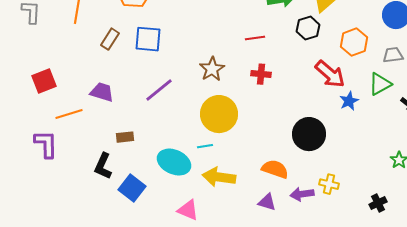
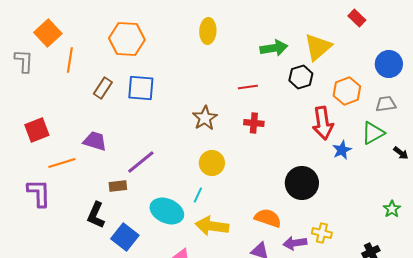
red arrow: (330, 74) -> (323, 123), turned 40
purple line: (159, 90) -> (141, 162), moved
yellow circle: (219, 114) -> (212, 163), size x0.7
cyan line: (205, 146) -> (198, 195), turned -56

